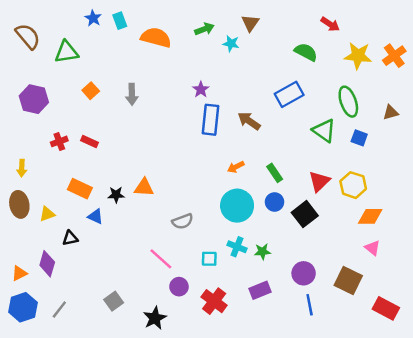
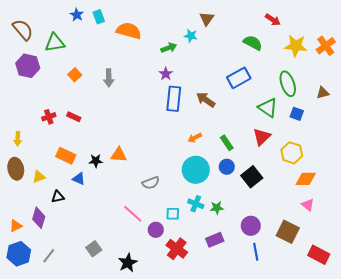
green arrow: (204, 29) -> (169, 48), moved
purple hexagon: (34, 99) -> (28, 66), moved
red triangle: (319, 181) -> (262, 137), moved
purple circle: (179, 287) -> (156, 230), moved

